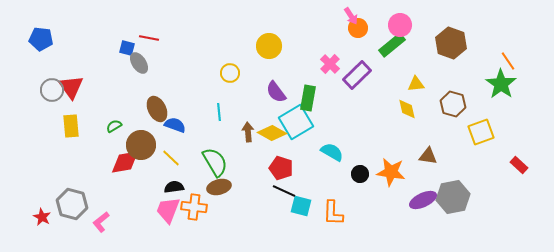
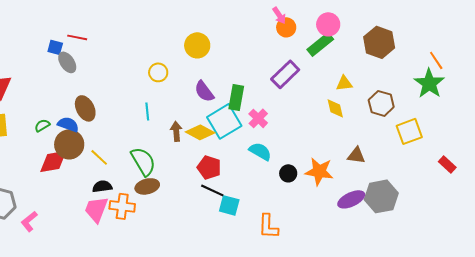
pink cross: (330, 64) -> (258, 118), moved
blue semicircle: (175, 125) -> (68, 124), moved
orange L-shape: (333, 213) -> (268, 226), moved

